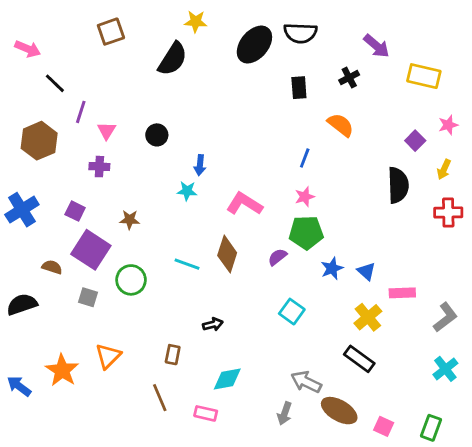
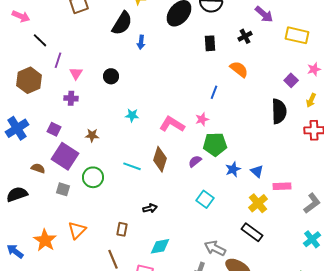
blue arrow: (200, 165) -> (141, 42), moved
pink star: (305, 197) -> (202, 119), moved

